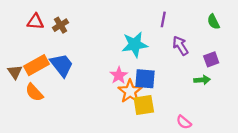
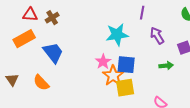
orange rectangle: (37, 65) -> (24, 39), moved
brown triangle: (15, 72) -> (12, 80), moved
green arrow: (202, 80) -> (166, 66), moved
orange semicircle: (34, 92) -> (41, 83), moved

